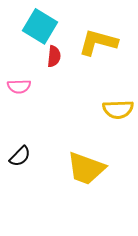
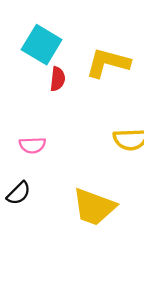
pink semicircle: (19, 86) -> (32, 145), moved

